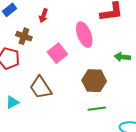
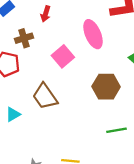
brown cross: (24, 36) -> (24, 38), turned -35
green line: (97, 109) -> (117, 130), moved

